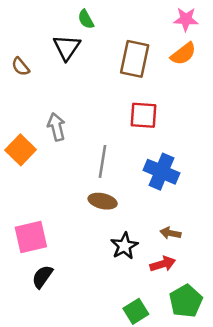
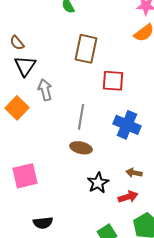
black triangle: (67, 47) -> (25, 66), moved
brown rectangle: (135, 59) -> (86, 49), moved
black semicircle: (42, 277) -> (43, 223), moved, turned -132

